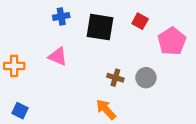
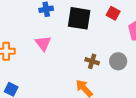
pink triangle: (58, 56) -> (43, 43), turned 30

